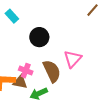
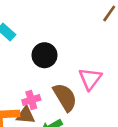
pink cross: (26, 71) -> (31, 100), turned -32

